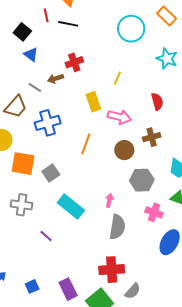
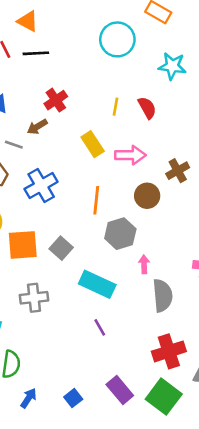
red semicircle: (157, 102) -> (147, 108), moved
gray hexagon: (142, 180) -> (120, 234), moved
purple line: (46, 236) -> (100, 327), moved, turned 32

